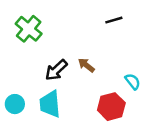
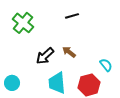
black line: (114, 20) -> (72, 16), moved
cyan trapezoid: (50, 104) -> (57, 83), moved

